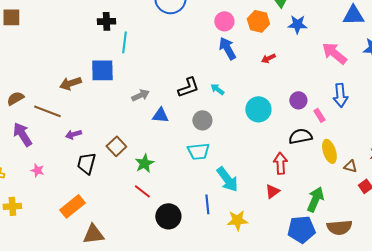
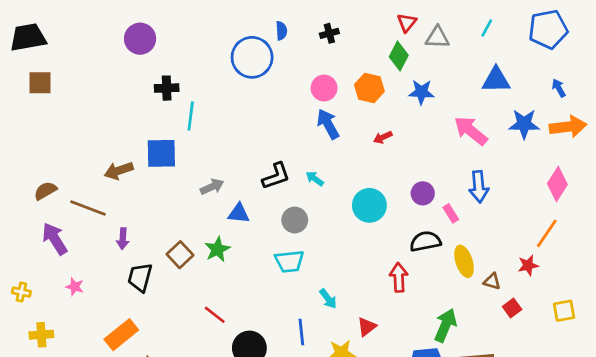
purple arrow: (73, 134) -> (123, 239), turned -70
green star: (144, 163) -> (217, 249), moved
cyan arrow: (227, 179) -> (328, 299), size x0.6
red triangle: (272, 191) -> (367, 327), moved

